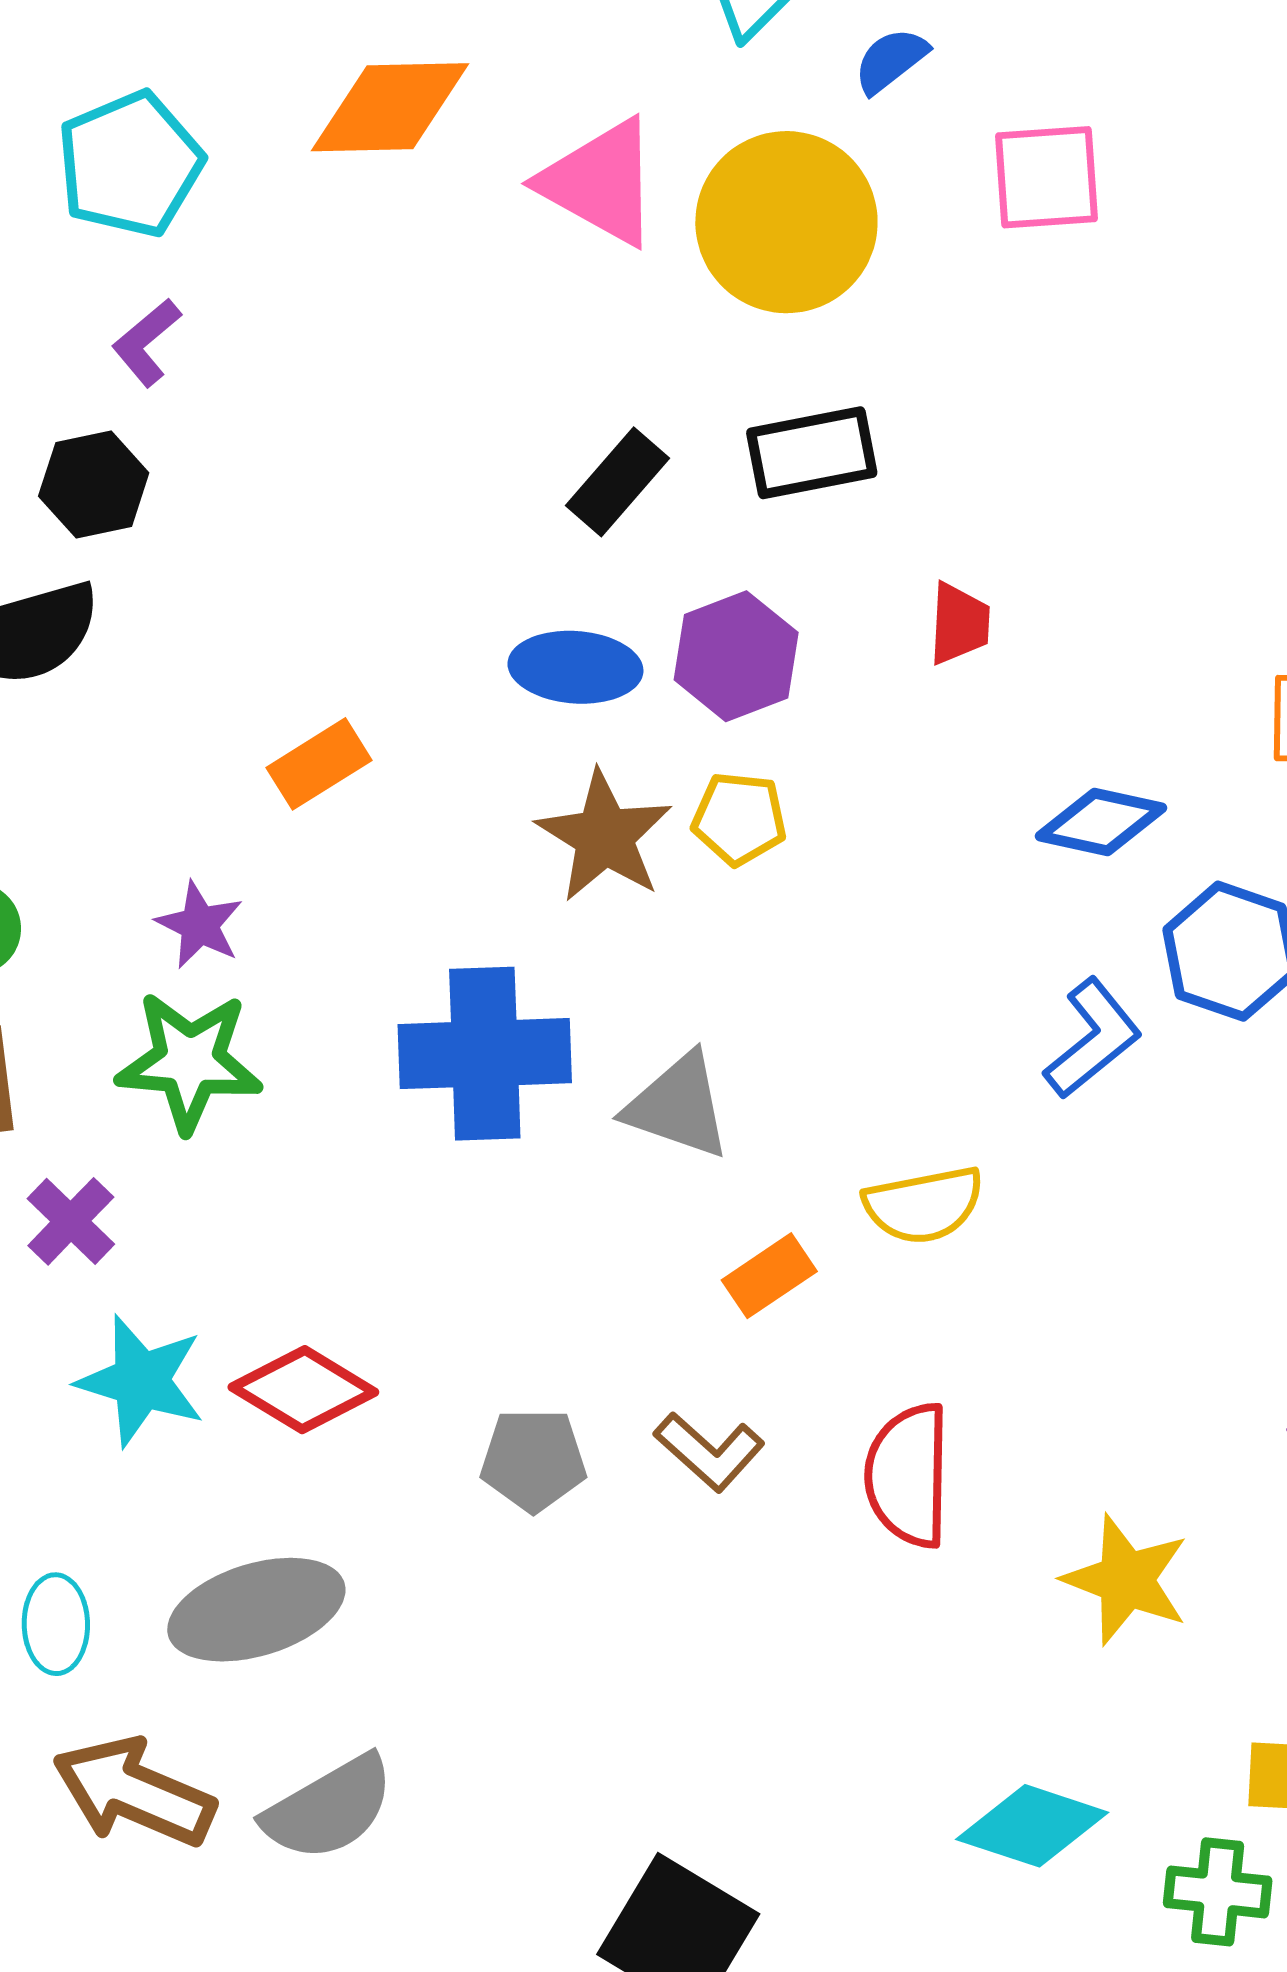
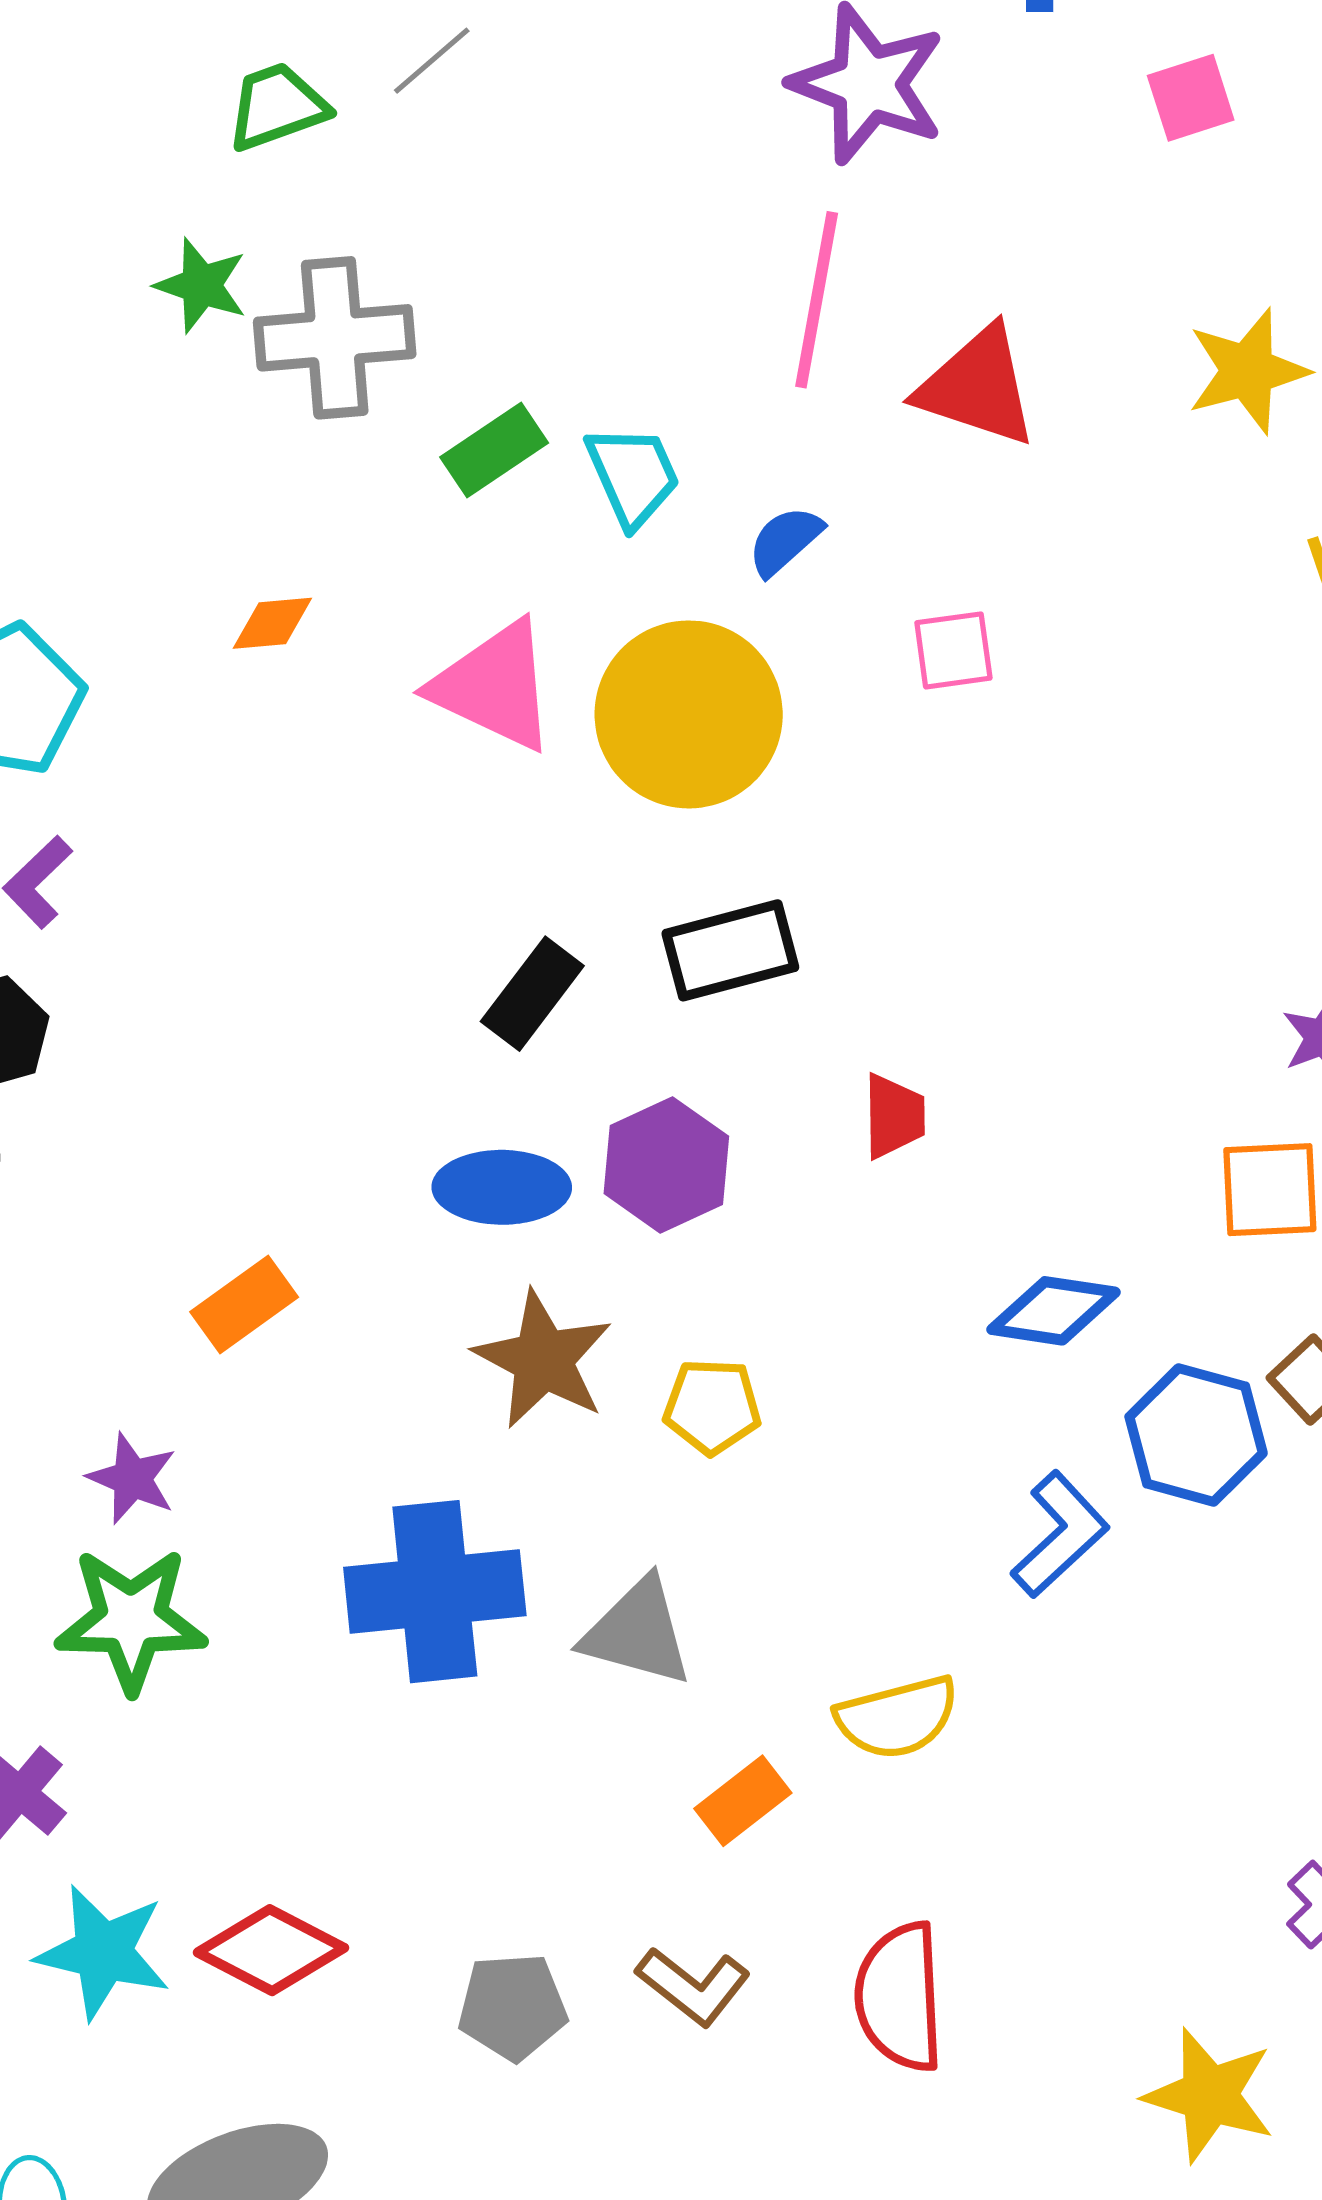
orange diamond: (390, 107) -> (272, 623), size x0.5
pink square: (1047, 177) -> (953, 650), size x0.7
yellow pentagon: (739, 819) -> (712, 1406), moved
yellow star: (1126, 1580) -> (1209, 2095), moved

